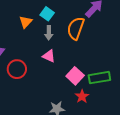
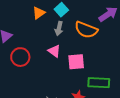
orange semicircle: (76, 28) -> (86, 30), turned -100
pink square: (75, 76) -> (76, 62), moved, turned 30

